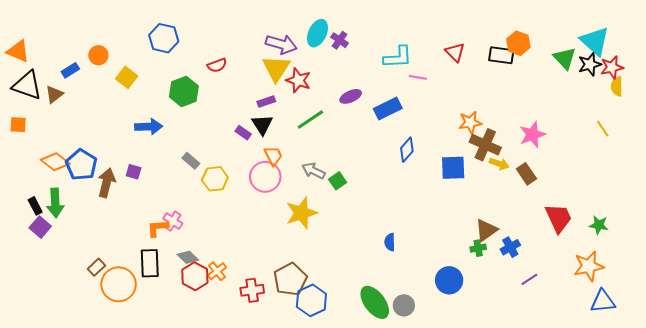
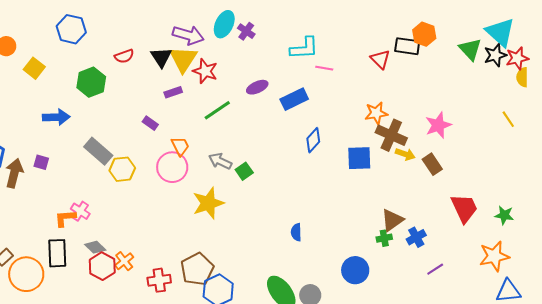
red triangle: (455, 52) -> (380, 59), moved
black triangle: (262, 125) -> (161, 57), moved
gray rectangle: (191, 161) -> (98, 151), size x1.6

